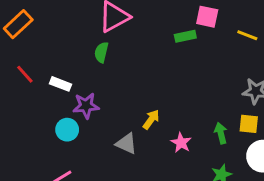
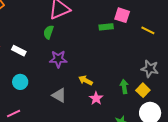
purple star: (86, 106) -> (58, 59), moved
yellow arrow: (151, 119) -> (86, 80), moved, turned -104
yellow square: (249, 124) -> (143, 90), turned 32
green arrow: (221, 133) -> (124, 87), moved

